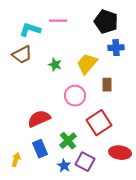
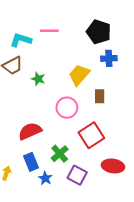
green star: (55, 65) -> (38, 79), moved
blue star: (64, 166) -> (45, 178), moved

